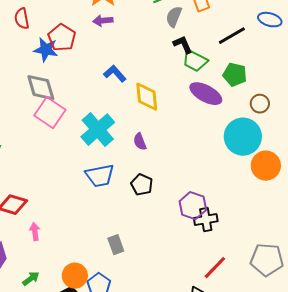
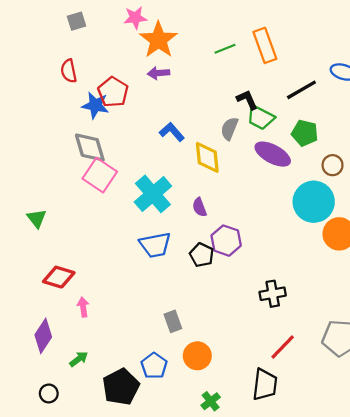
gray semicircle: (174, 17) -> (229, 129), moved
purple hexagon: (193, 206) -> (226, 241), moved
orange circle: (75, 276) -> (197, 356), moved

